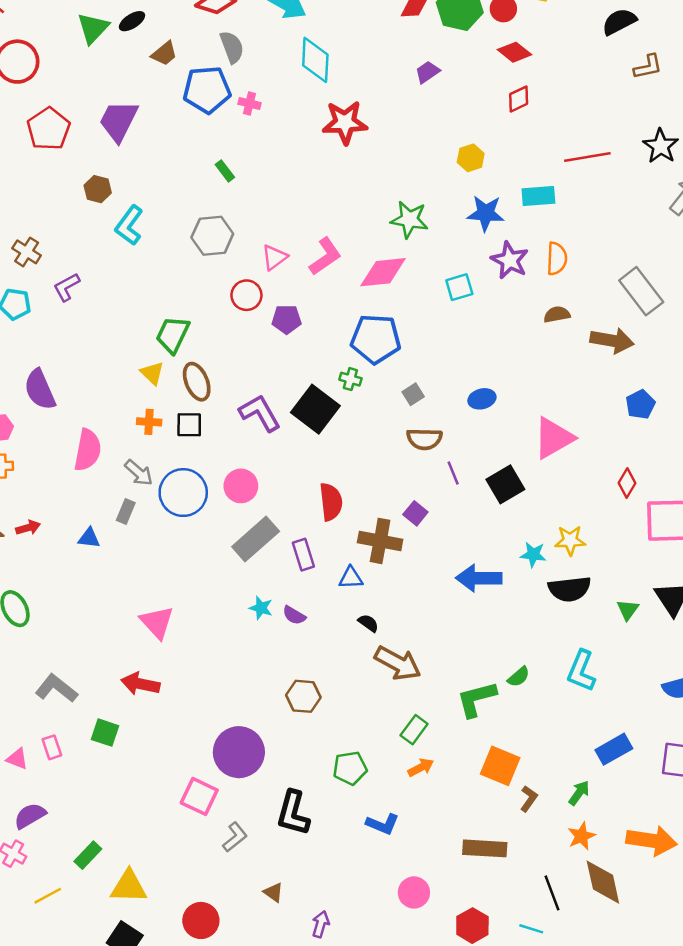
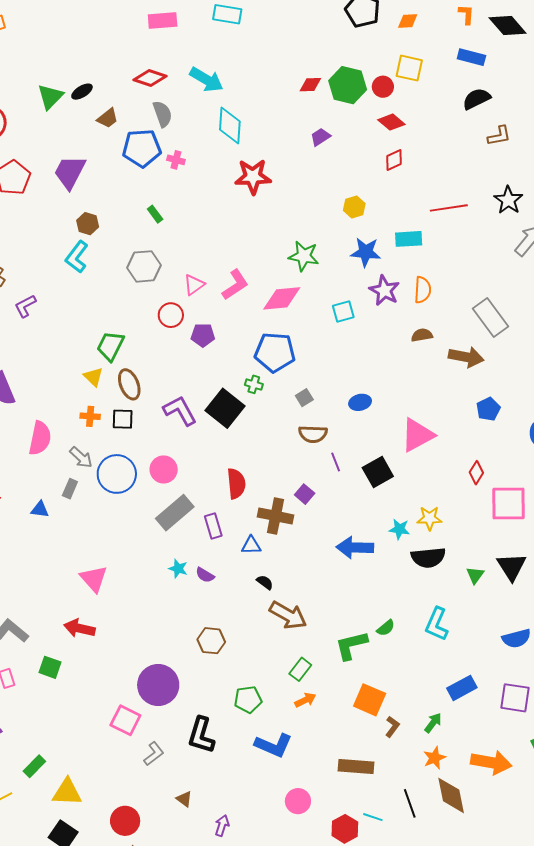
brown hexagon: (98, 189) -> (88, 224), moved
blue L-shape: (383, 824) -> (274, 745), size x1.4
cyan line: (531, 929) -> (373, 817), moved

